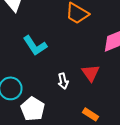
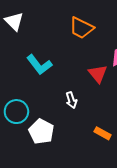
red triangle: (91, 73) -> (98, 74), moved

